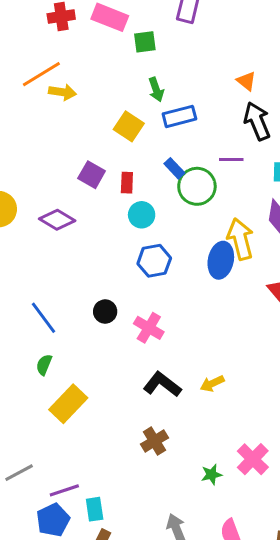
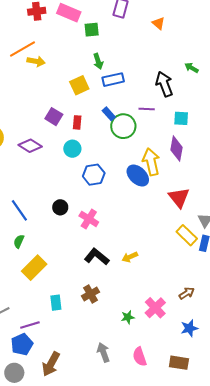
orange triangle: (246, 81) -> (158, 23), moved
yellow square: (129, 126) -> (79, 85), turned 30
cyan circle: (142, 215) -> (72, 149), moved
blue ellipse: (221, 260) -> (138, 176), turned -60
cyan rectangle: (95, 509) -> (56, 303), moved

